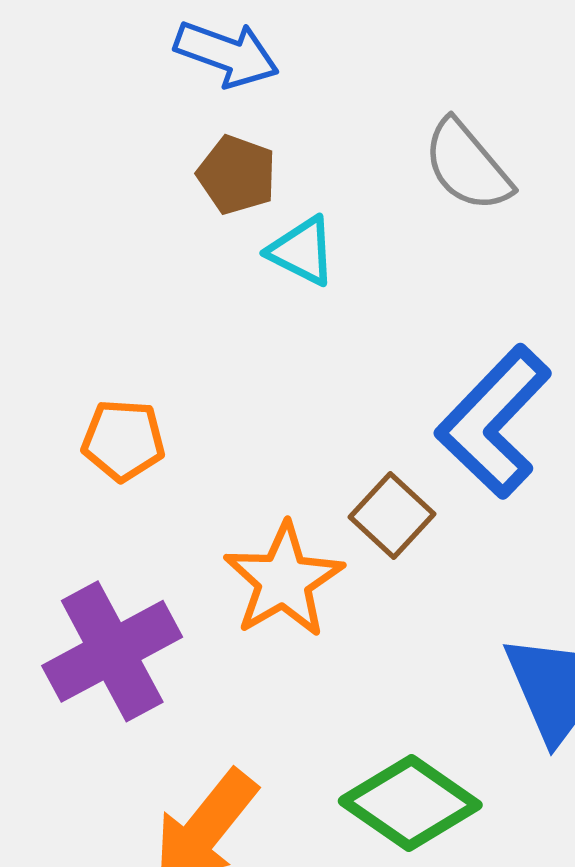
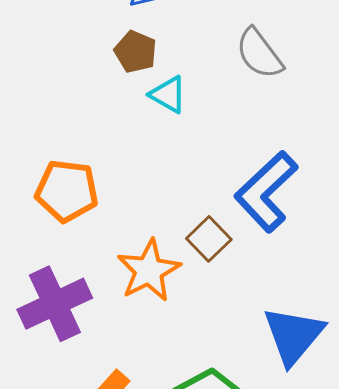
orange pentagon: (123, 440) -> (67, 191), size x1.4

